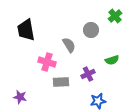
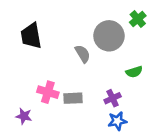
gray circle: (91, 30) -> (109, 36), size x1.6
pink cross: (47, 62) -> (48, 92), moved
purple cross: (88, 74) -> (113, 98), moved

